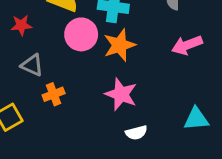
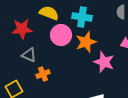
red star: (21, 25) -> (22, 29), size x1.5
pink star: (121, 94) -> (104, 62), moved

